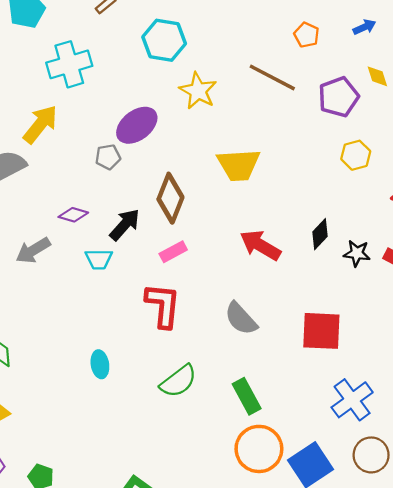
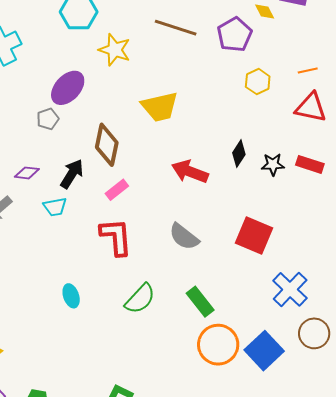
red square: (321, 331) -> (254, 236), turned 30

